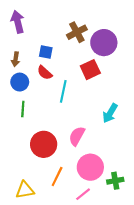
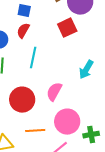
red semicircle: (45, 73) -> (23, 31), turned 77
cyan line: (63, 91) -> (33, 58), moved
orange line: (57, 177) -> (35, 131), turned 60

